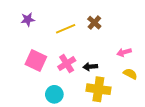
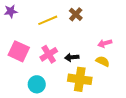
yellow semicircle: (130, 74) -> (103, 61), moved

